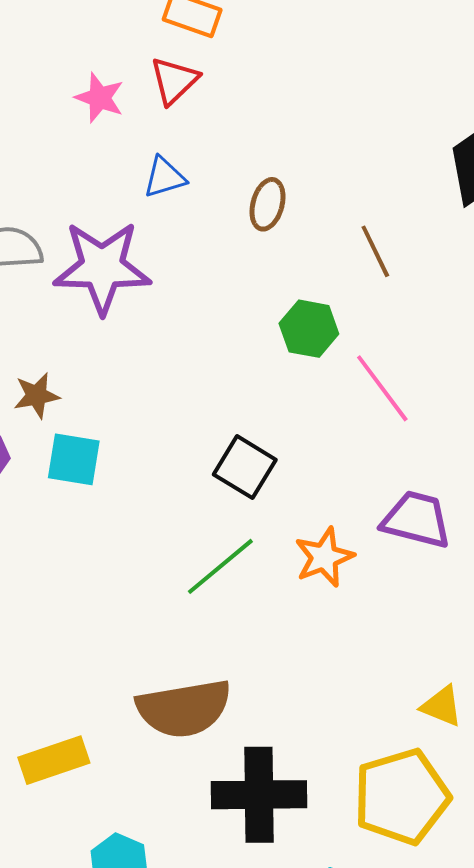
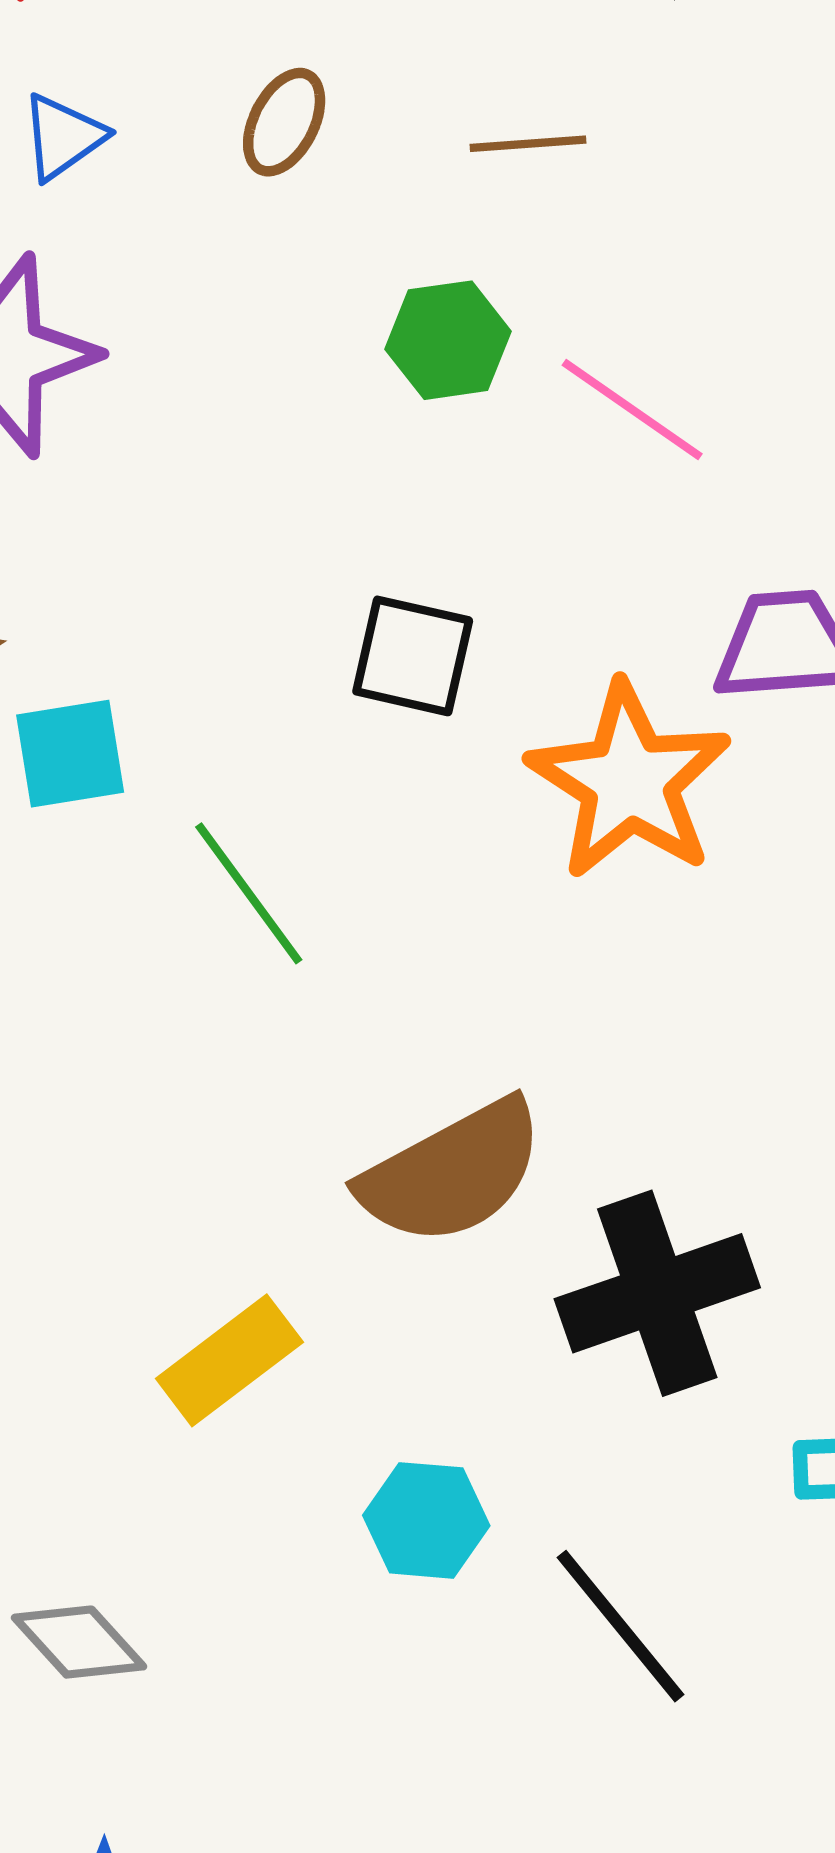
brown ellipse: (267, 204) -> (284, 122), turned 30
brown line: (375, 251) -> (528, 144), turned -50
orange star: (324, 557) -> (629, 781), size x1.6
green line: (220, 566) -> (249, 893), moved, turned -68

